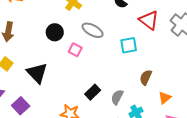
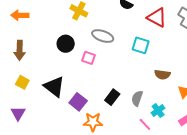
cyan square: (129, 45) -> (141, 45), turned 36
brown semicircle: (146, 77) -> (162, 75), turned -98
purple square: (21, 106) -> (78, 102), moved

